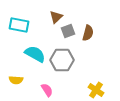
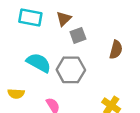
cyan rectangle: (19, 25) -> (30, 18), moved
brown semicircle: (88, 33) -> (116, 50), moved

